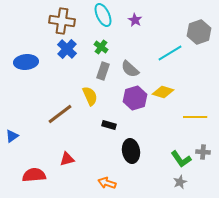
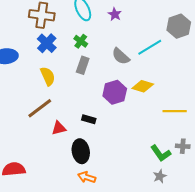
gray semicircle: (130, 69) -> (121, 56), moved
yellow semicircle: (90, 96) -> (48, 76), moved
black ellipse: (131, 151) -> (81, 151), moved
red triangle: (67, 159) -> (59, 128), moved

